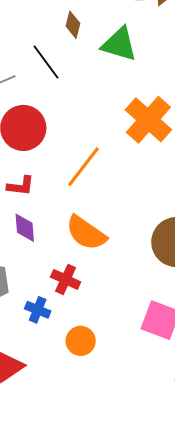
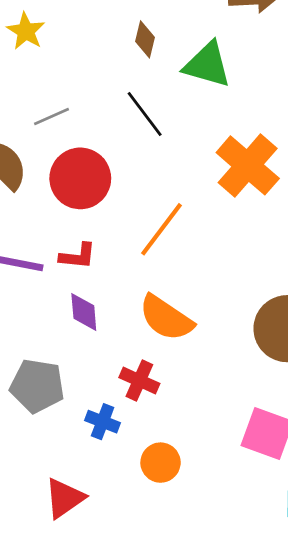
black line: (46, 62) -> (145, 114), moved

